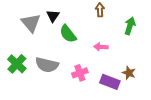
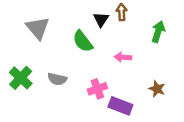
black triangle: (53, 16) -> (101, 19), moved
gray semicircle: (47, 65) -> (57, 79), size x0.7
purple rectangle: (110, 82) -> (120, 106), moved

